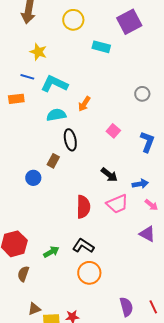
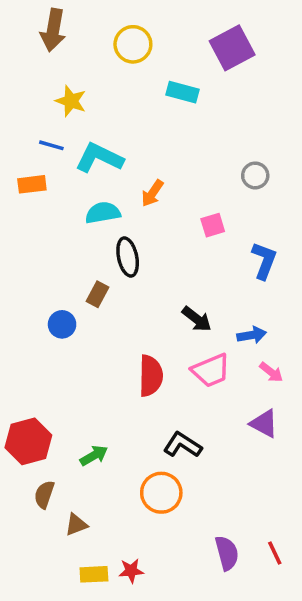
pink square: (113, 131) -> (213, 225), moved, turned 32
black L-shape: (83, 246) -> (183, 445), moved
brown triangle: (34, 309) -> (76, 525), moved

